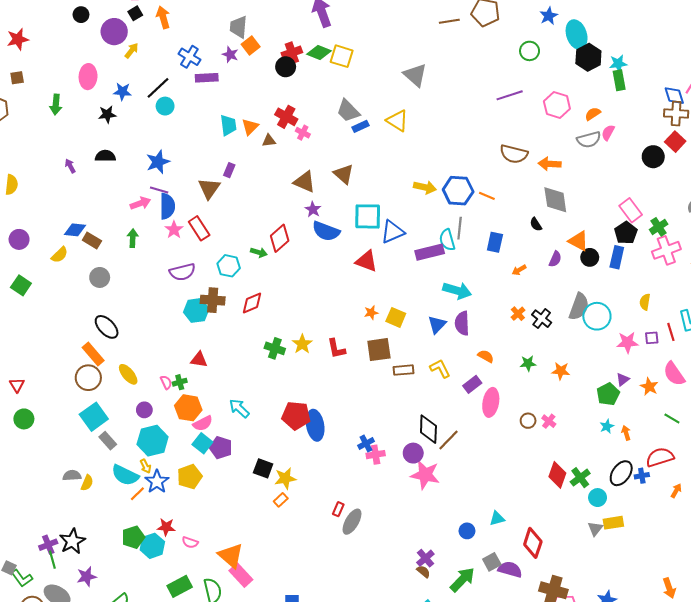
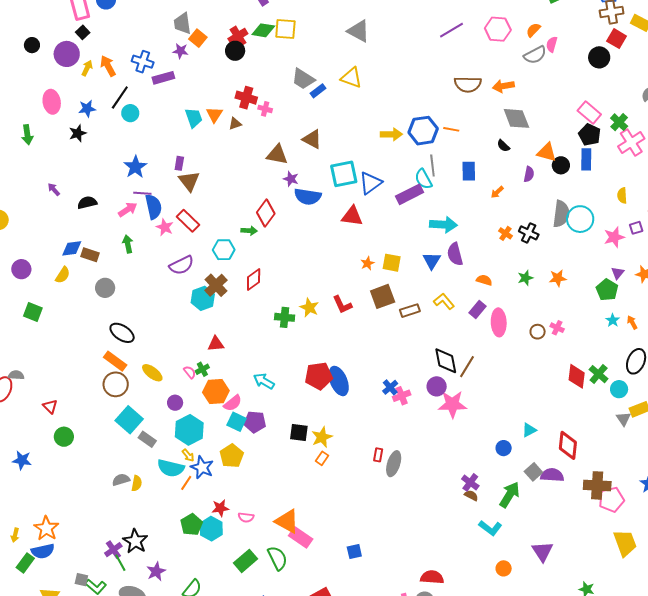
orange arrow: (163, 17) -> (108, 66), moved
black semicircle: (105, 156) -> (87, 203), moved
purple rectangle: (229, 170) -> (179, 163), moved
brown cross: (213, 300) -> (216, 285), turned -35

